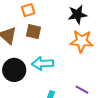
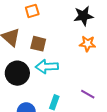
brown square: (33, 32) -> (38, 44), moved
orange star: (82, 41) -> (88, 44), size x0.7

